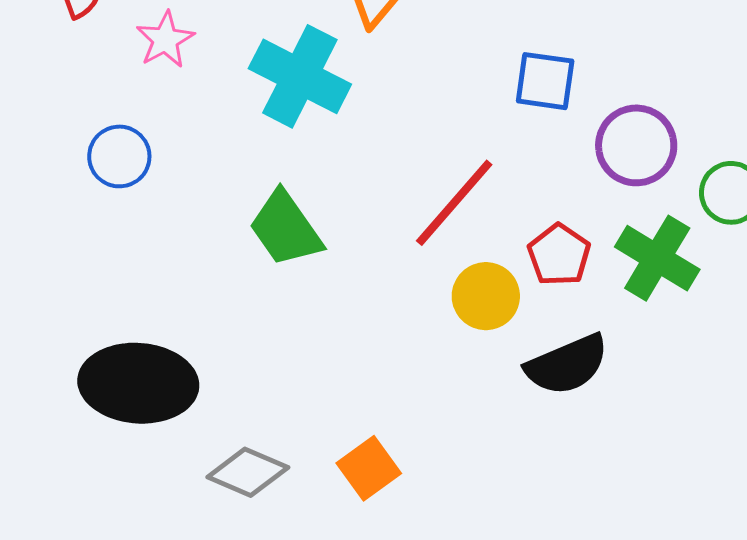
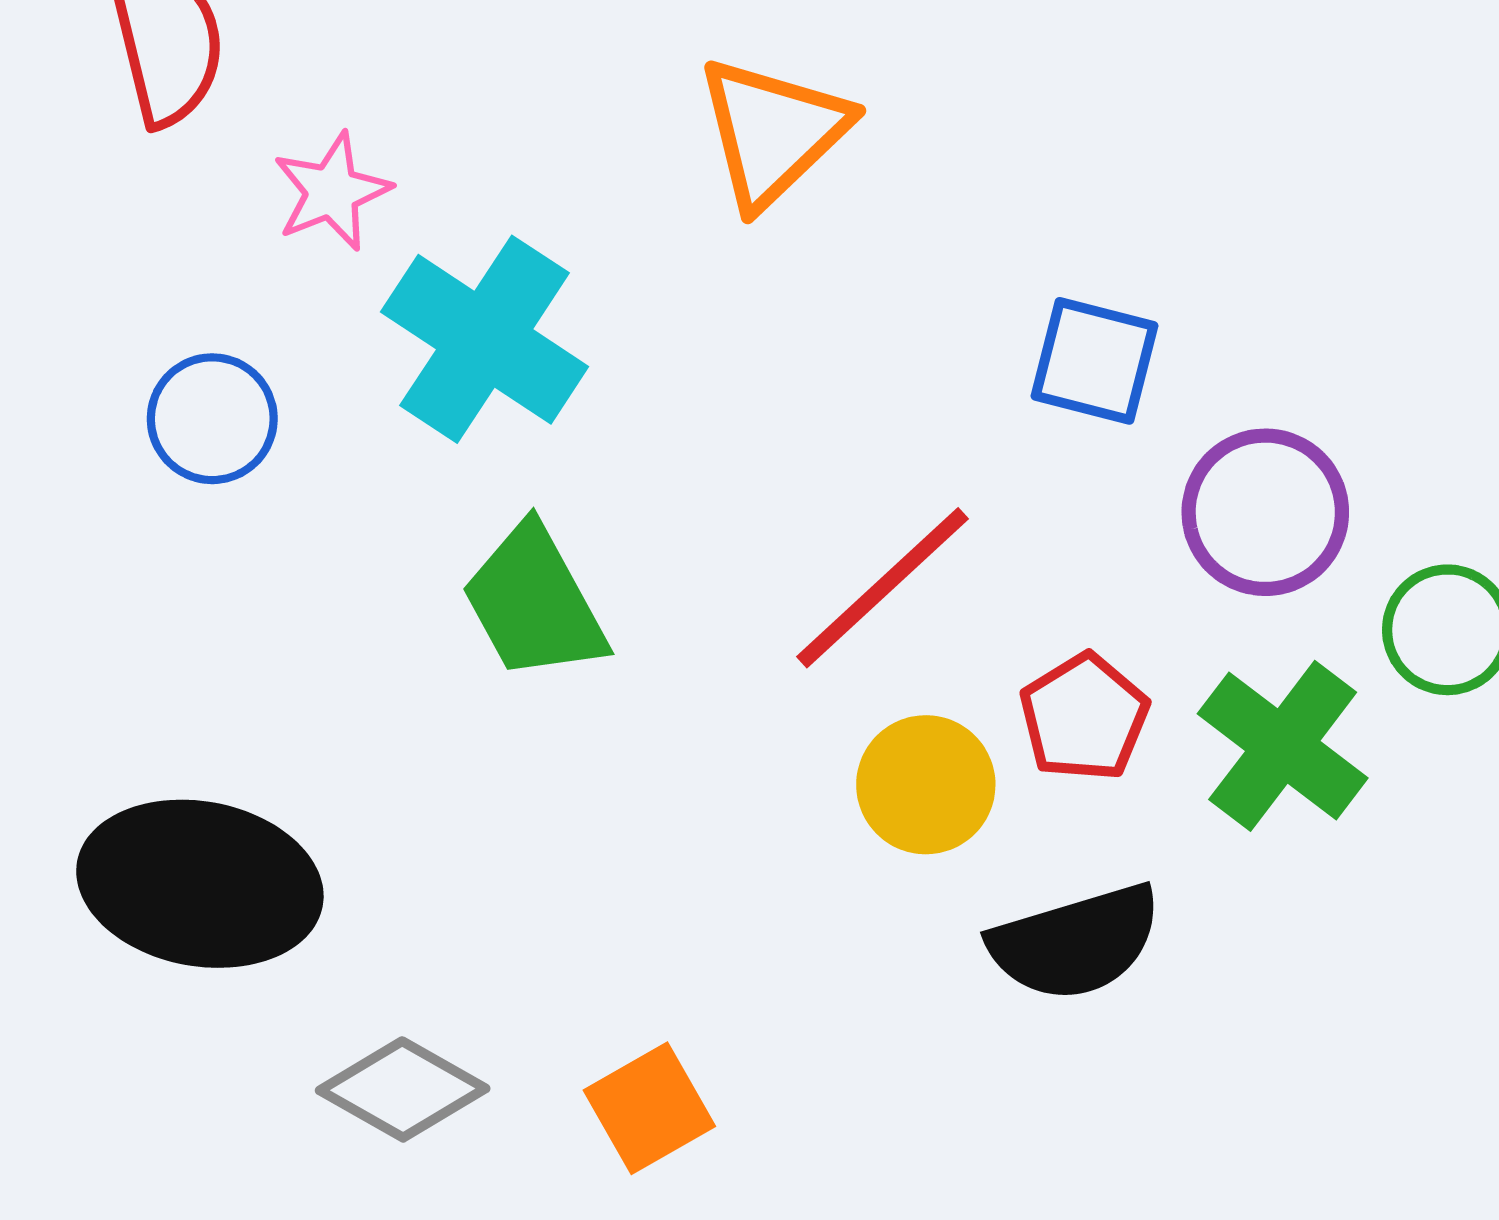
cyan cross: (300, 76) -> (485, 339), moved

